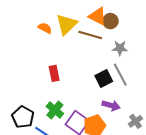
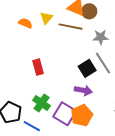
yellow triangle: (67, 24) -> (46, 18), size x0.6
purple arrow: (111, 105) -> (83, 90), moved

